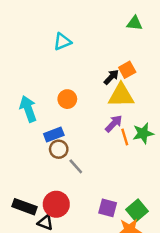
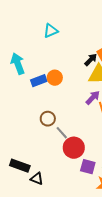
cyan arrow: (28, 109) -> (18, 64), moved
blue rectangle: (54, 135) -> (39, 81), moved
red circle: (56, 204) -> (74, 148), moved

